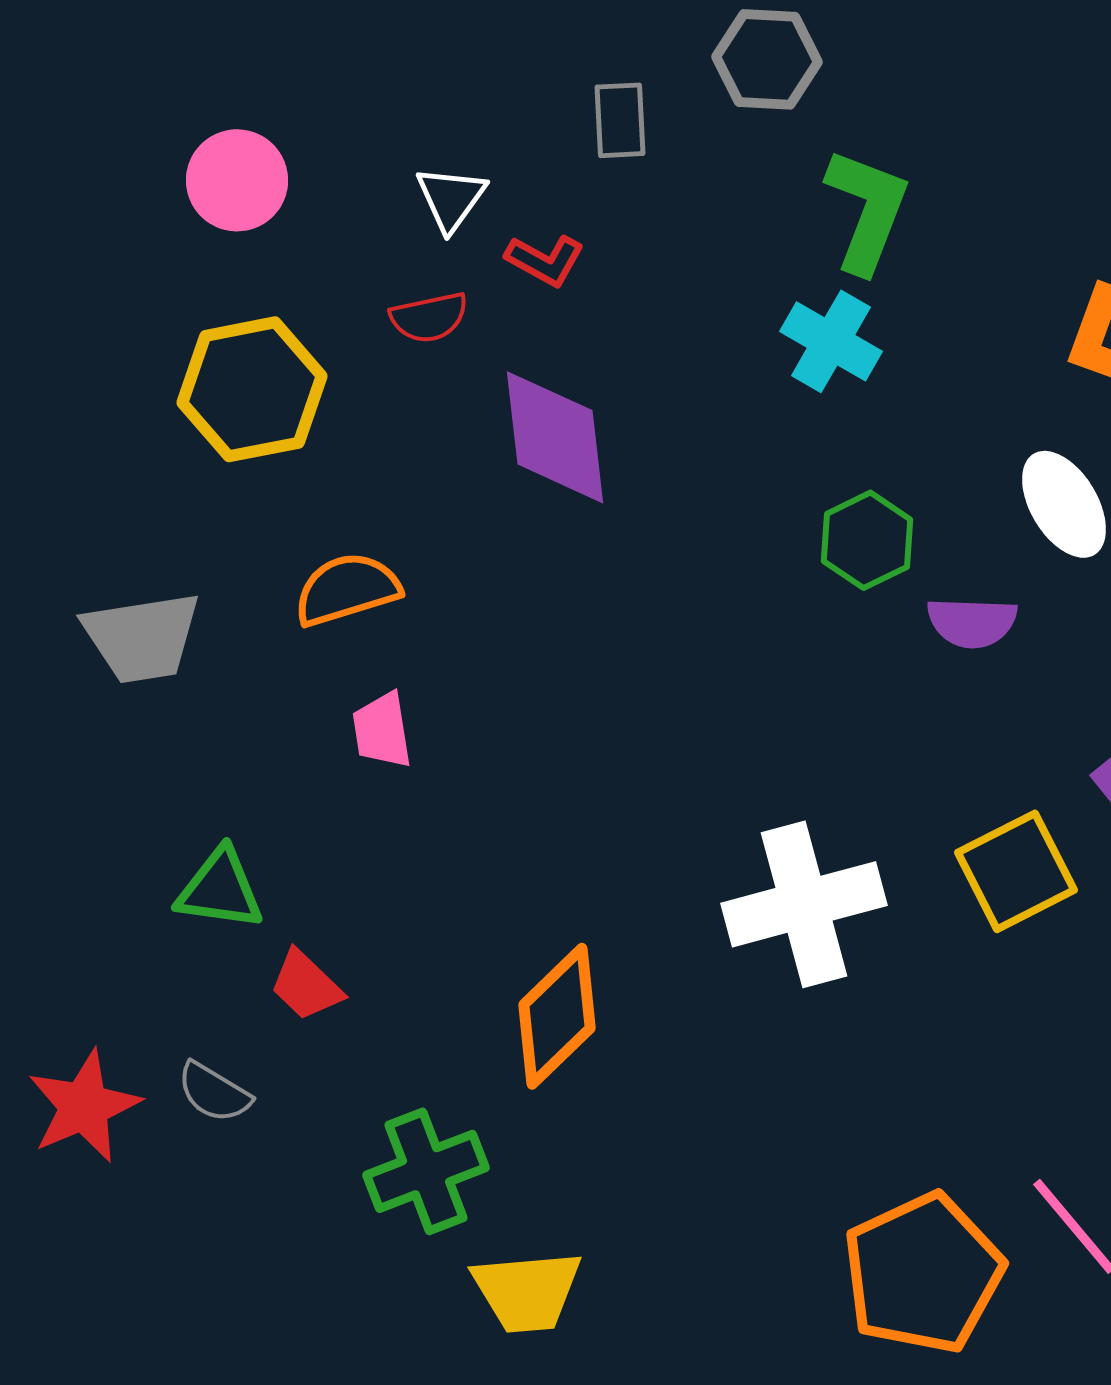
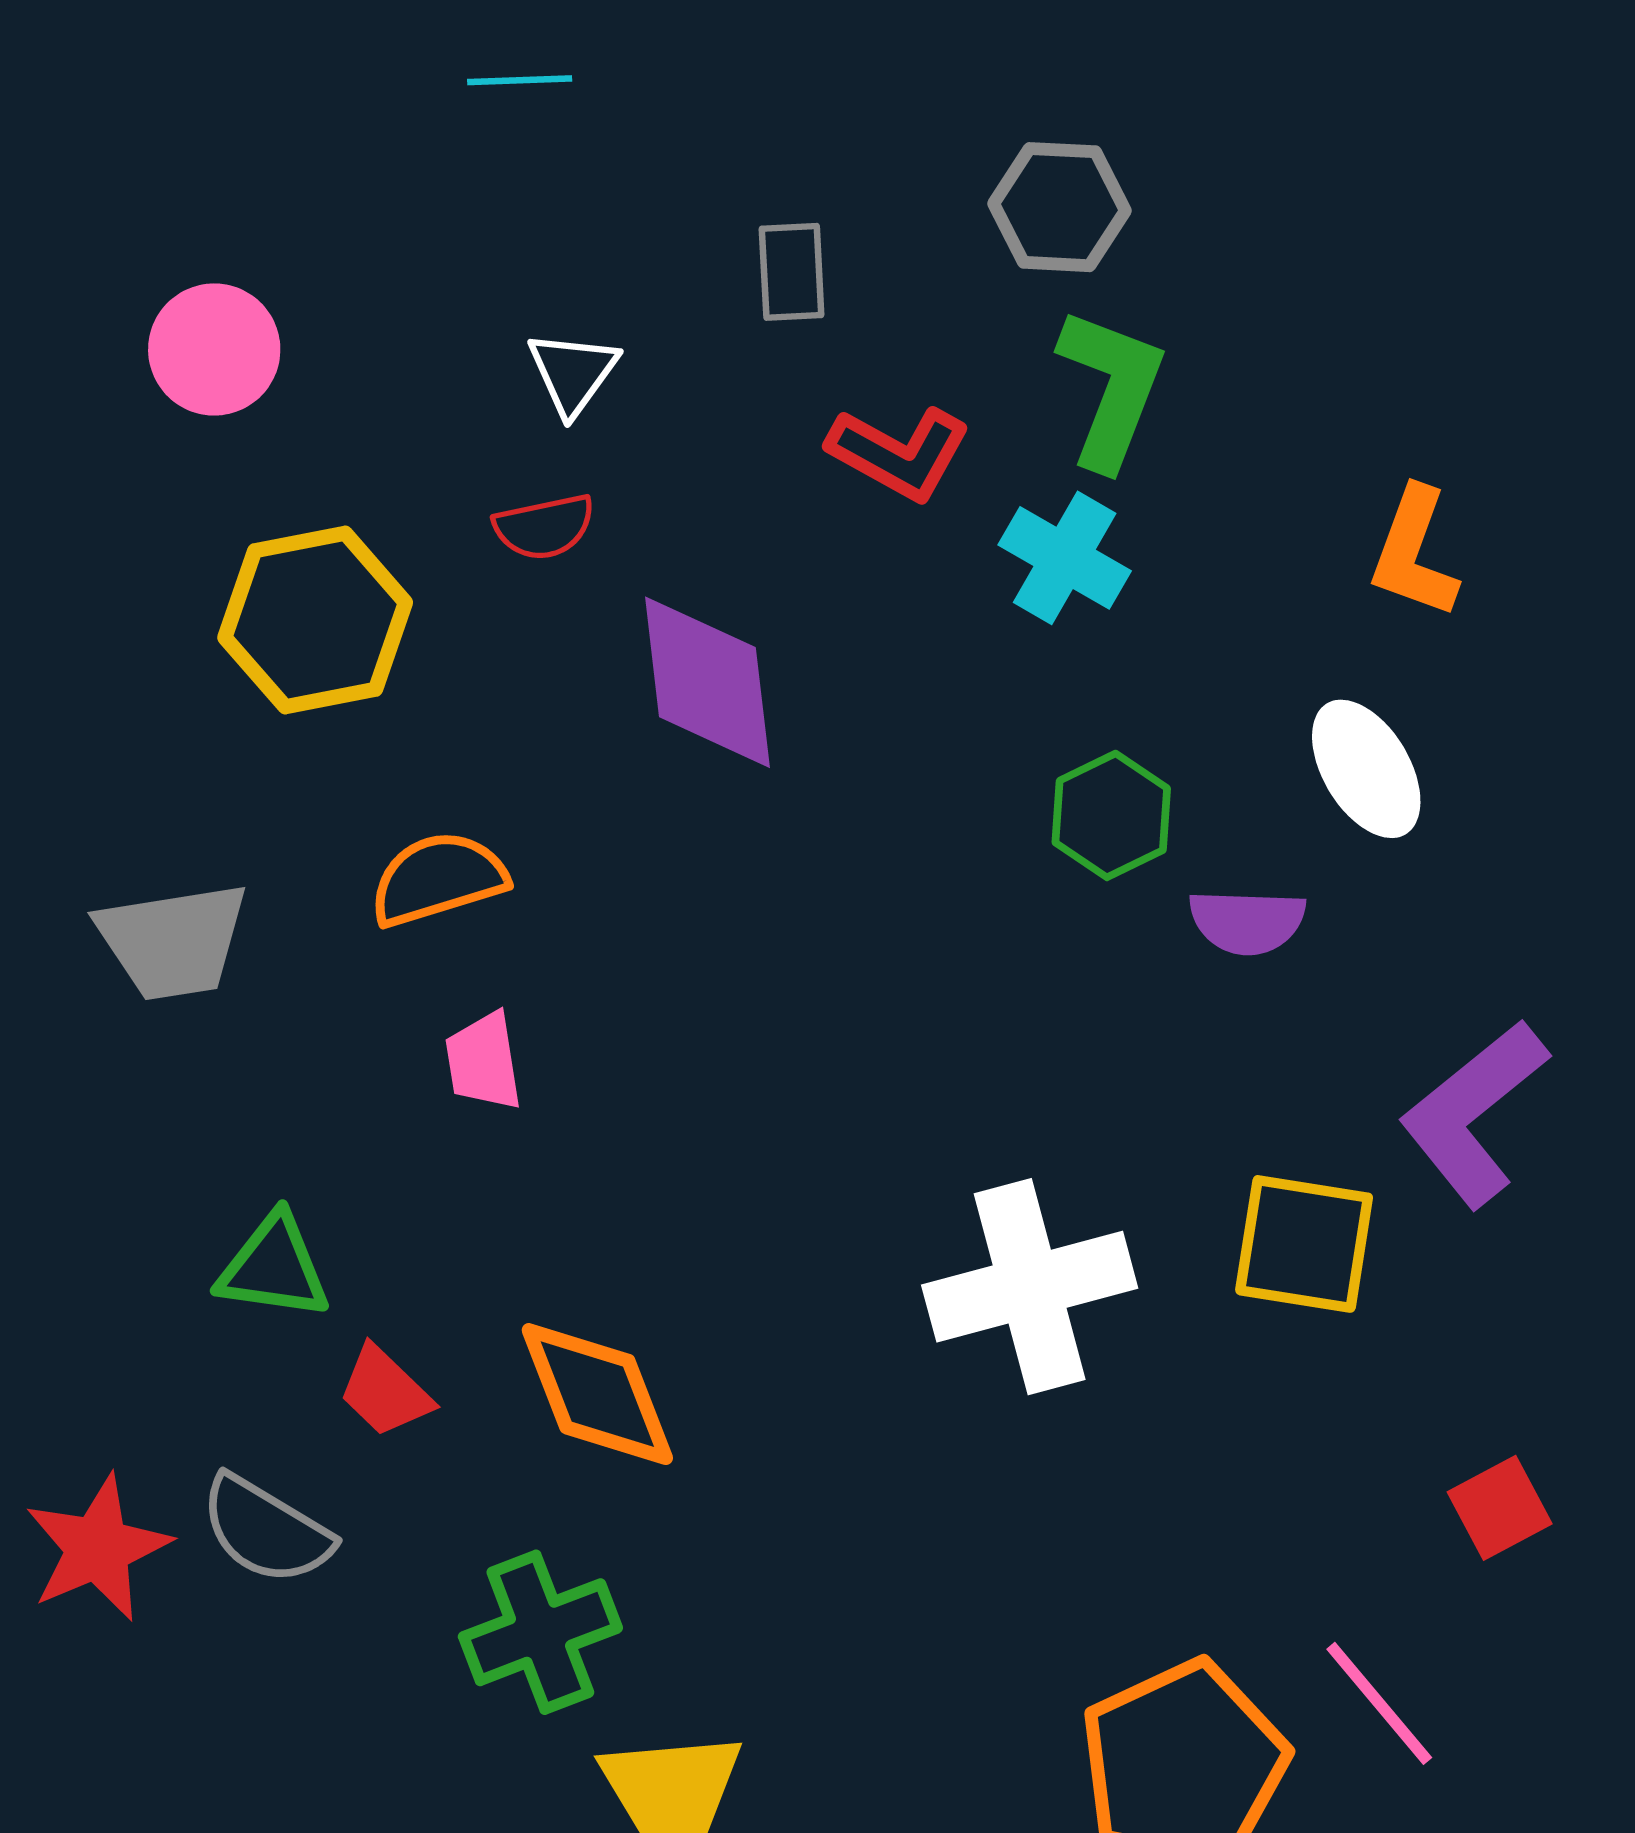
gray hexagon: (767, 59) -> (1059, 207), moved
pink circle: (237, 180) -> (214, 349), moved
red L-shape: (545, 260) -> (899, 453), moved, size x1.4
yellow square: (1016, 871) -> (1304, 1244), turned 36
orange diamond: (557, 1016) -> (597, 1394), moved, turned -67
gray semicircle: (214, 1092) -> (266, 1530), size x1.4

